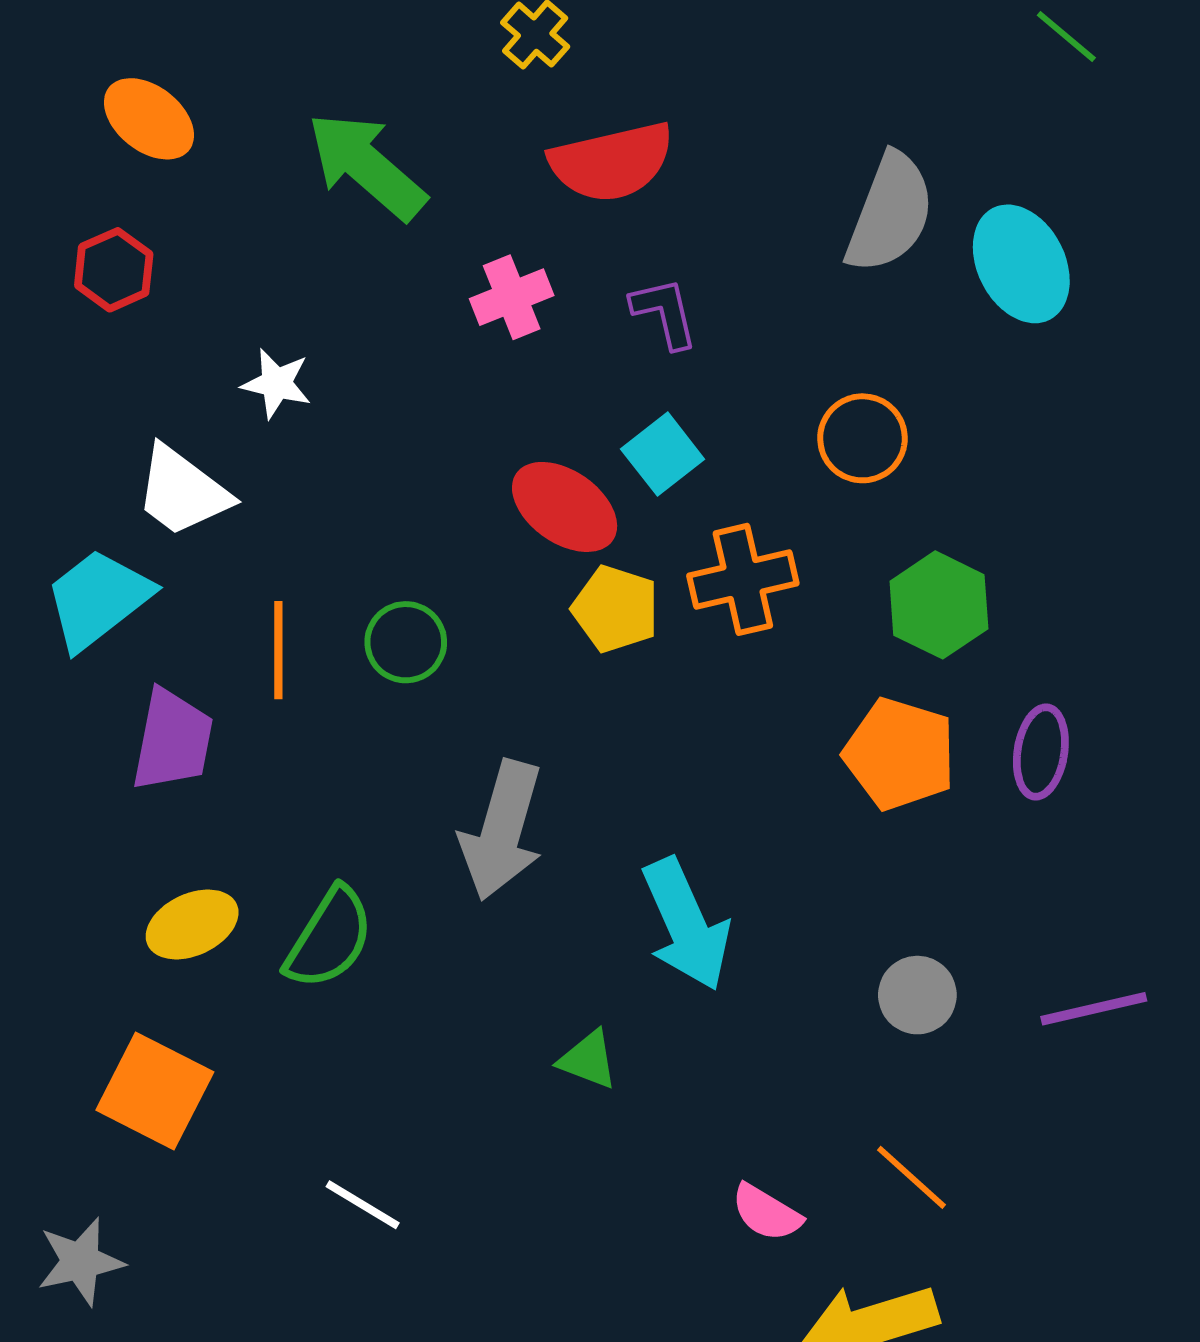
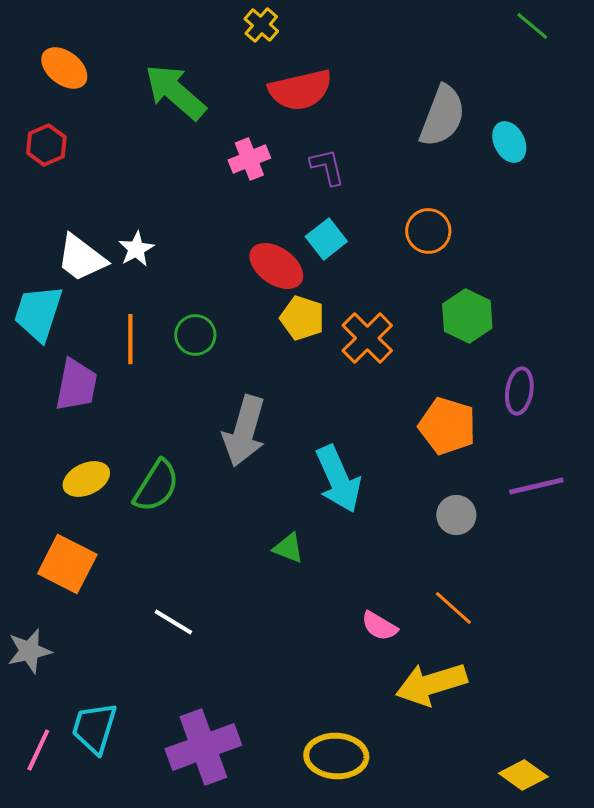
cyan ellipse: (1021, 264) -> (509, 142), size x0.7
white star: (276, 383) -> (136, 249), moved, turned 30
orange cross: (743, 579) -> (367, 338), moved, turned -32
cyan trapezoid: (98, 599) -> (38, 313), turned -34
orange pentagon: (900, 754) -> (447, 426), moved
purple line: (1094, 1009) -> (536, 486), moved

